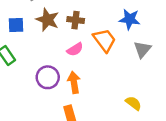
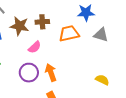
orange trapezoid: (105, 40) -> (69, 33), turned -55
pink semicircle: (75, 49) -> (35, 47), moved
gray triangle: (142, 49) -> (101, 35), turned -42

